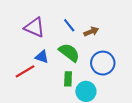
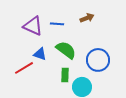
blue line: (69, 25) -> (57, 24), moved, turned -48
brown arrow: (91, 32) -> (87, 18), moved

